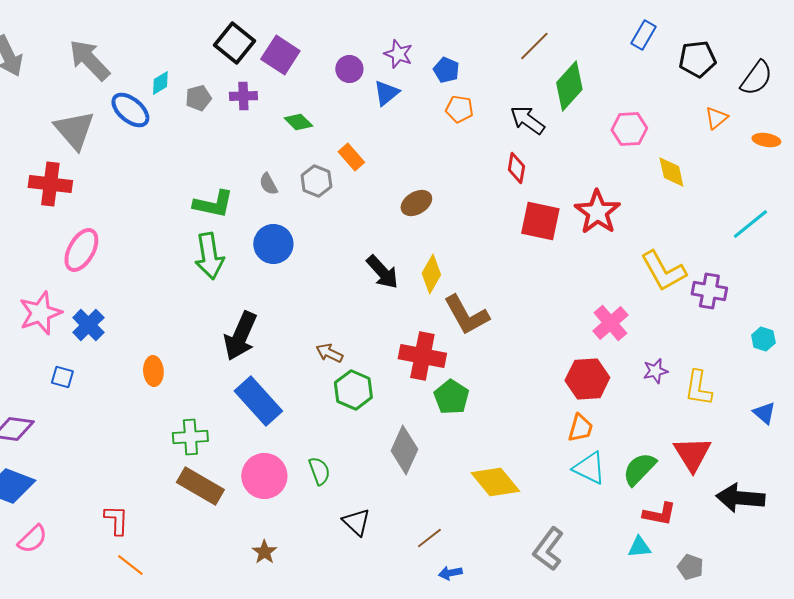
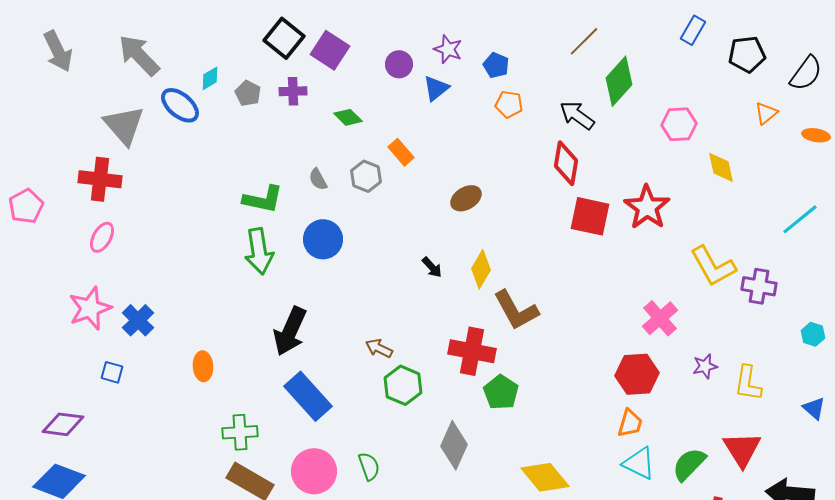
gray pentagon: (198, 98) -> (248, 93), turned -30
red diamond: (516, 168) -> (566, 163), size x1.4
pink ellipse: (81, 250) -> (102, 237), moved, size x0.7
black arrow: (382, 272) -> (432, 267), size x0.6

